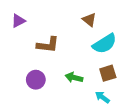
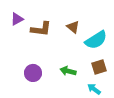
brown triangle: (89, 20) -> (73, 27), moved
brown L-shape: (48, 45) -> (41, 29), moved

